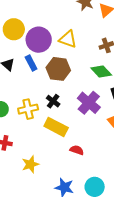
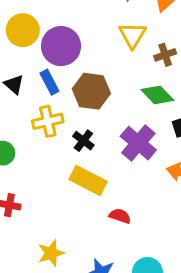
yellow triangle: (68, 39) -> (132, 35), moved, turned 42
yellow cross: (28, 109) -> (48, 121), moved
yellow star: (30, 164) -> (51, 253), moved

